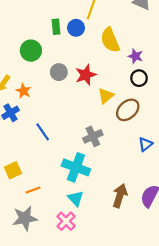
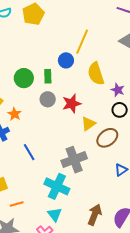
green rectangle: (56, 27) -> (48, 76), moved
gray cross: (93, 136) -> (74, 160), size x1.4

